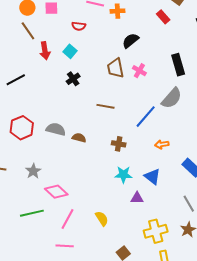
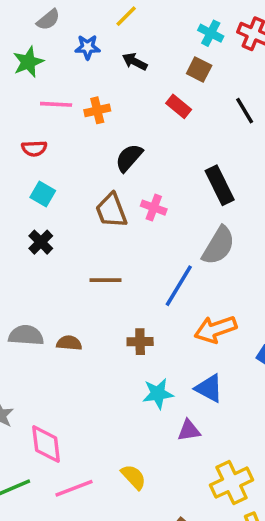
cyan square: (70, 51) -> (43, 194), moved
orange arrow: (162, 144) -> (215, 329), size x1.6
pink diamond: (56, 192) -> (46, 444), turned 50
pink line: (67, 219) -> (74, 488), turned 50

